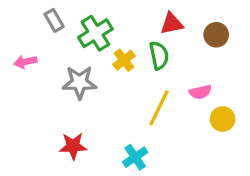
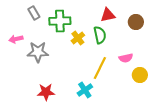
green cross: (95, 33) -> (60, 21), turned 30
gray star: (79, 82) -> (38, 52), moved
cyan cross: (135, 157) -> (85, 90), moved

